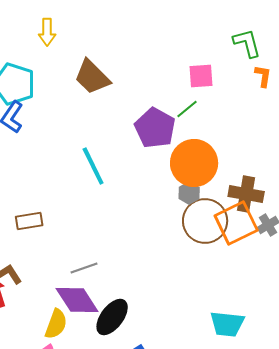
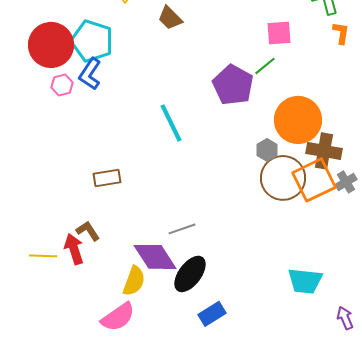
brown trapezoid: (92, 77) -> (170, 18), moved, size x0.7
orange circle: (194, 163) -> (298, 120), moved
gray line: (84, 268) -> (182, 229), moved

